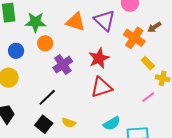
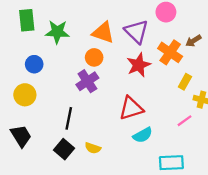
orange circle: (45, 43) -> (94, 57), moved
red star: (99, 58) -> (139, 65), moved
yellow rectangle: (148, 63) -> (185, 82), turned 72
black line: (47, 97) -> (69, 118), turned -36
cyan semicircle: (112, 123) -> (143, 135), moved

